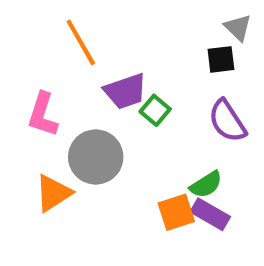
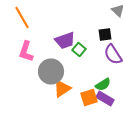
orange line: (81, 42) -> (22, 17), moved
black square: (221, 59) -> (105, 34), moved
orange triangle: (53, 193) -> (62, 88), moved

